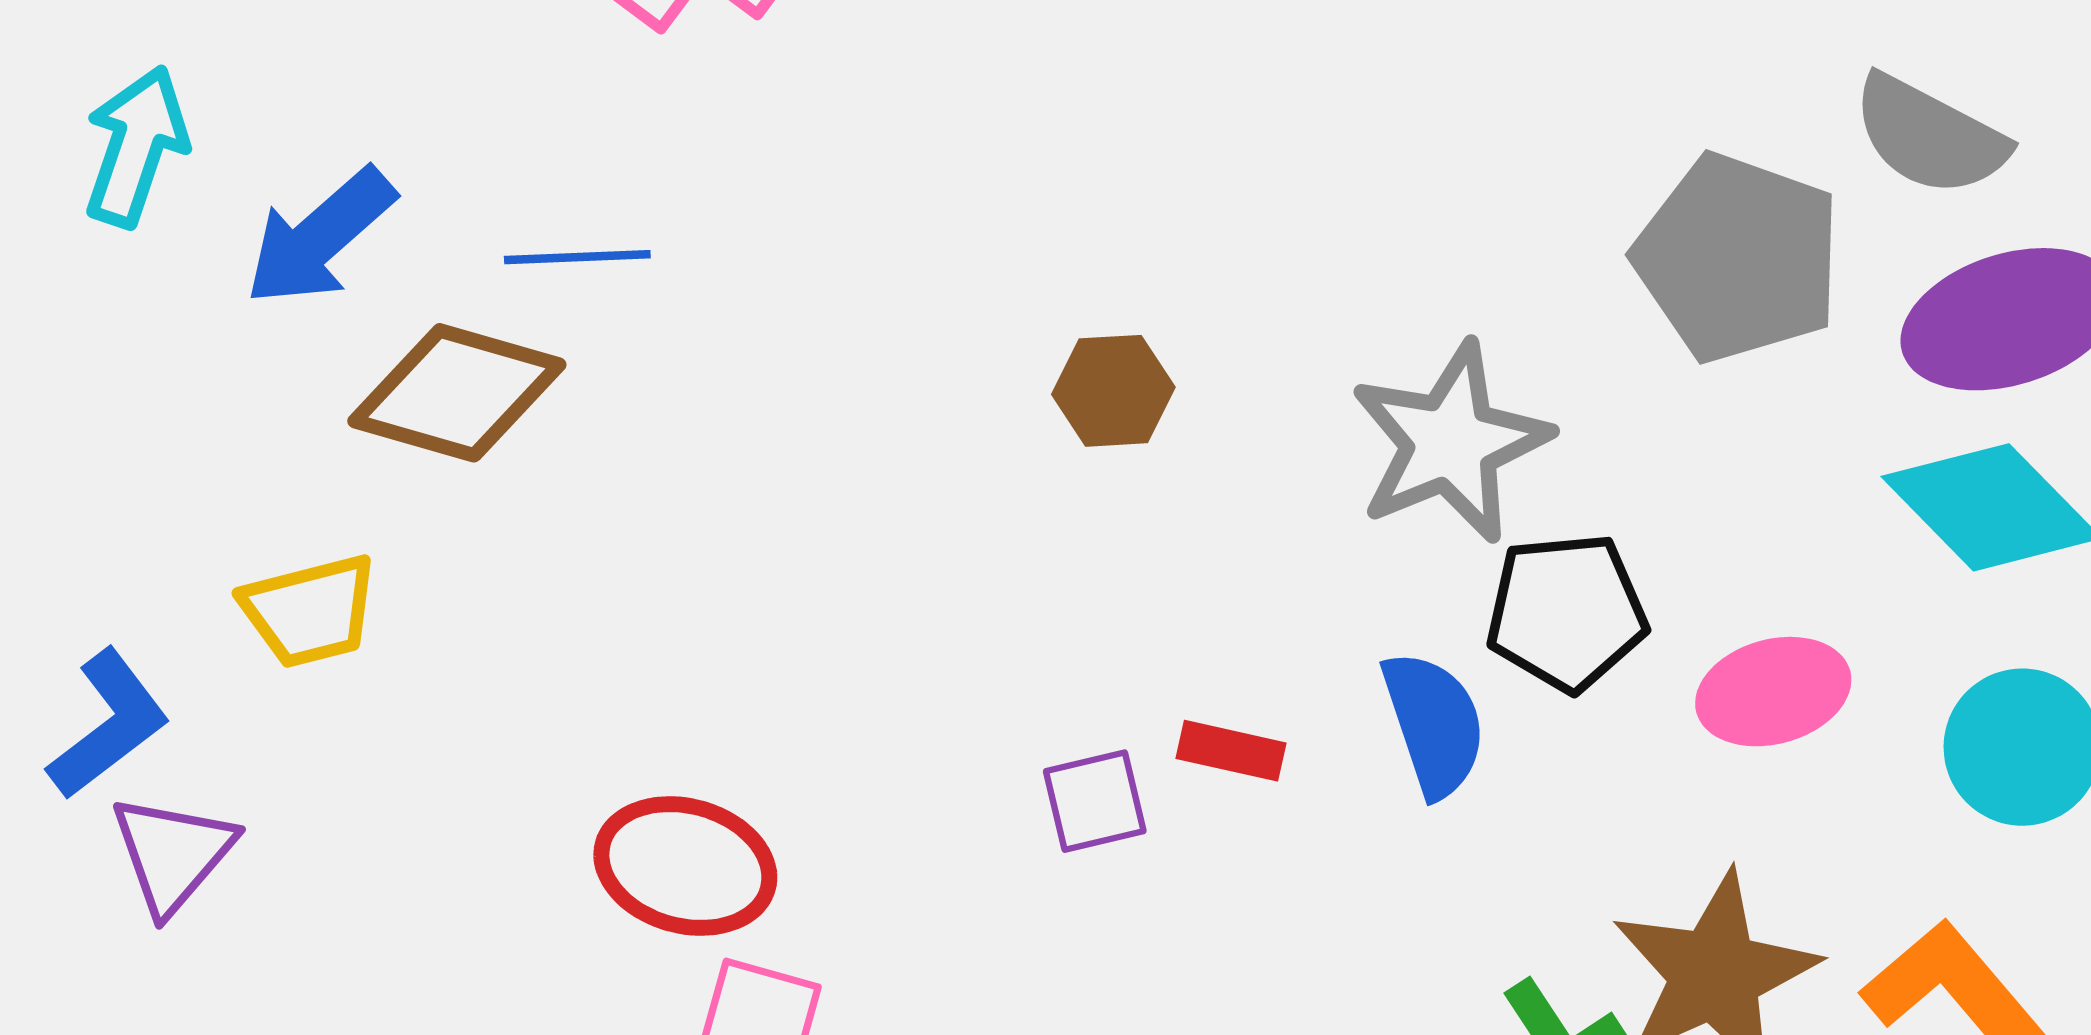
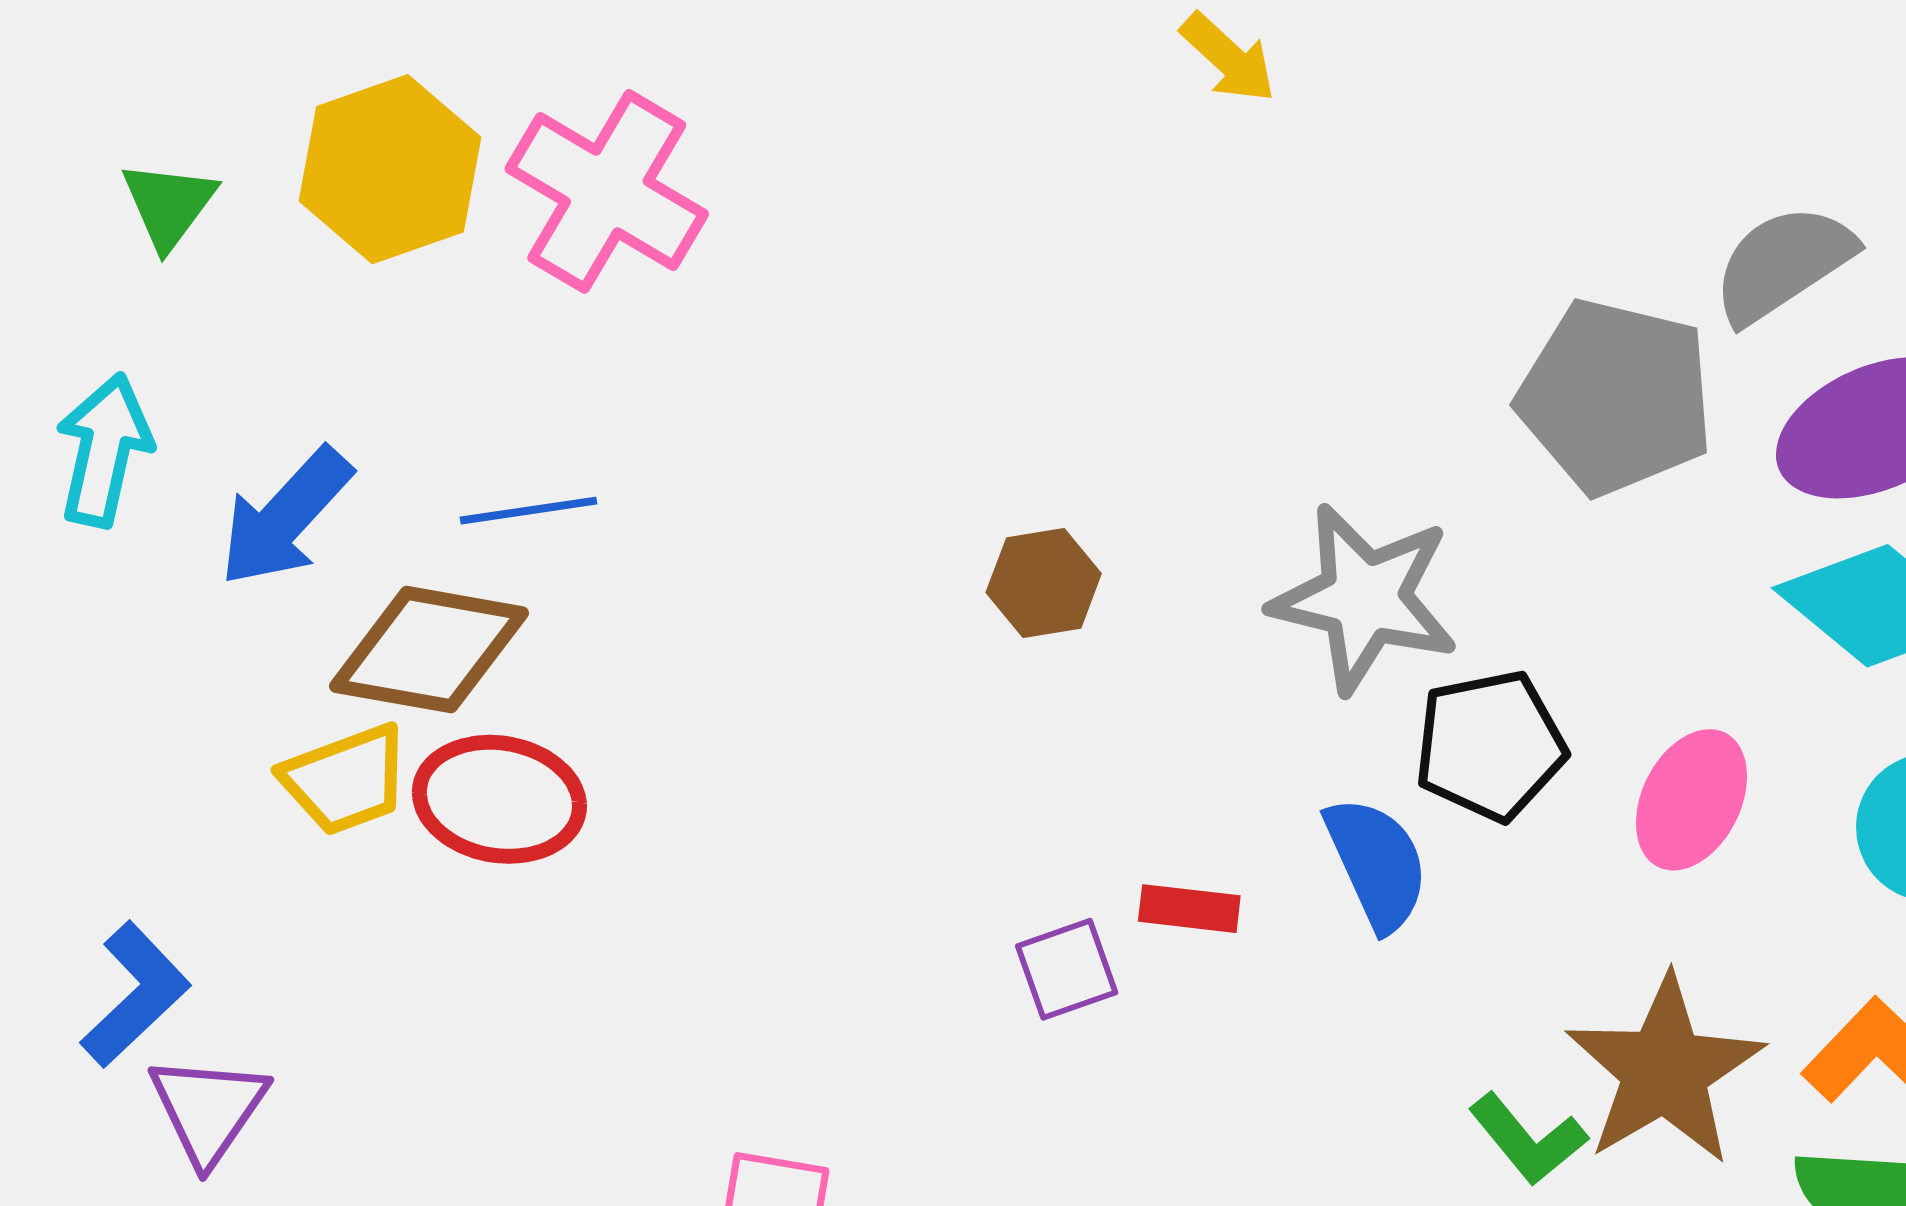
gray semicircle: (1929, 136) -> (1783, 264), turned 125
gray star: (1450, 443) -> (1365, 598), turned -30
yellow trapezoid: (310, 611) -> (346, 780), moved
pink ellipse: (1773, 692) -> (1691, 800), turned -42
red ellipse: (685, 866) -> (499, 799), moved

